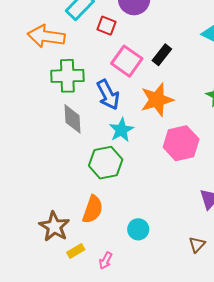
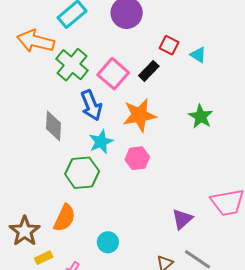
red square: (106, 26) -> (169, 45), moved
green cross: (67, 76) -> (72, 65), moved, turned 36
pink hexagon: (181, 143) -> (137, 158), moved, size x0.7

